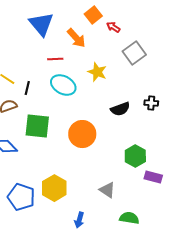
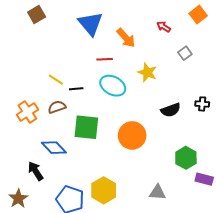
orange square: (93, 15) -> (198, 15), moved
gray square: (134, 53) -> (185, 53), size x0.6
black line: (27, 88) -> (76, 89), turned 72
gray triangle: (107, 190) -> (157, 192), turned -30

